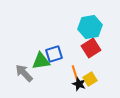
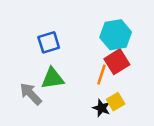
blue square: (54, 54) -> (49, 42), moved
orange line: (75, 73) -> (101, 75), moved, turned 35

